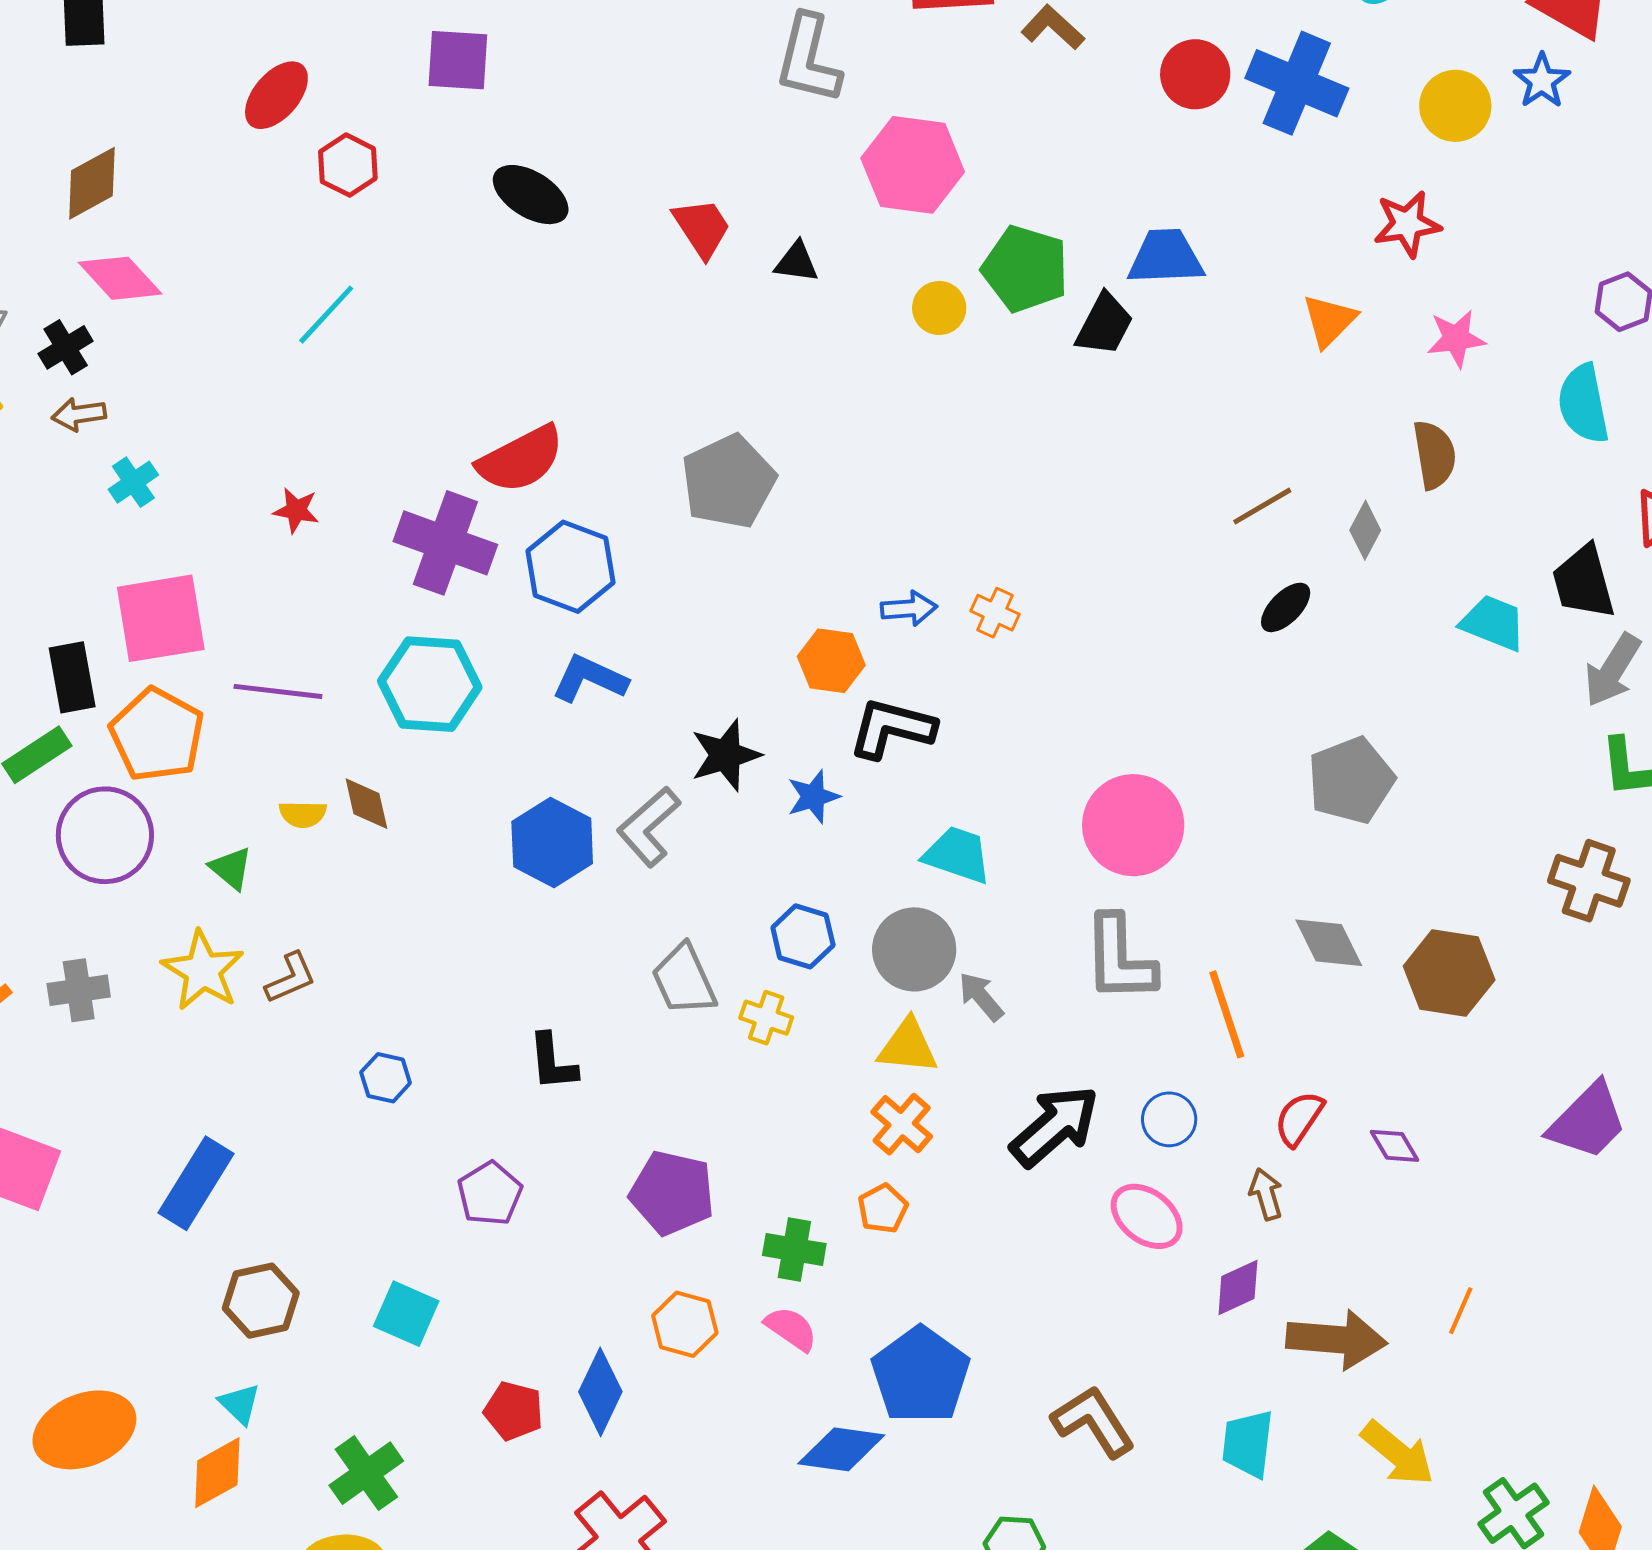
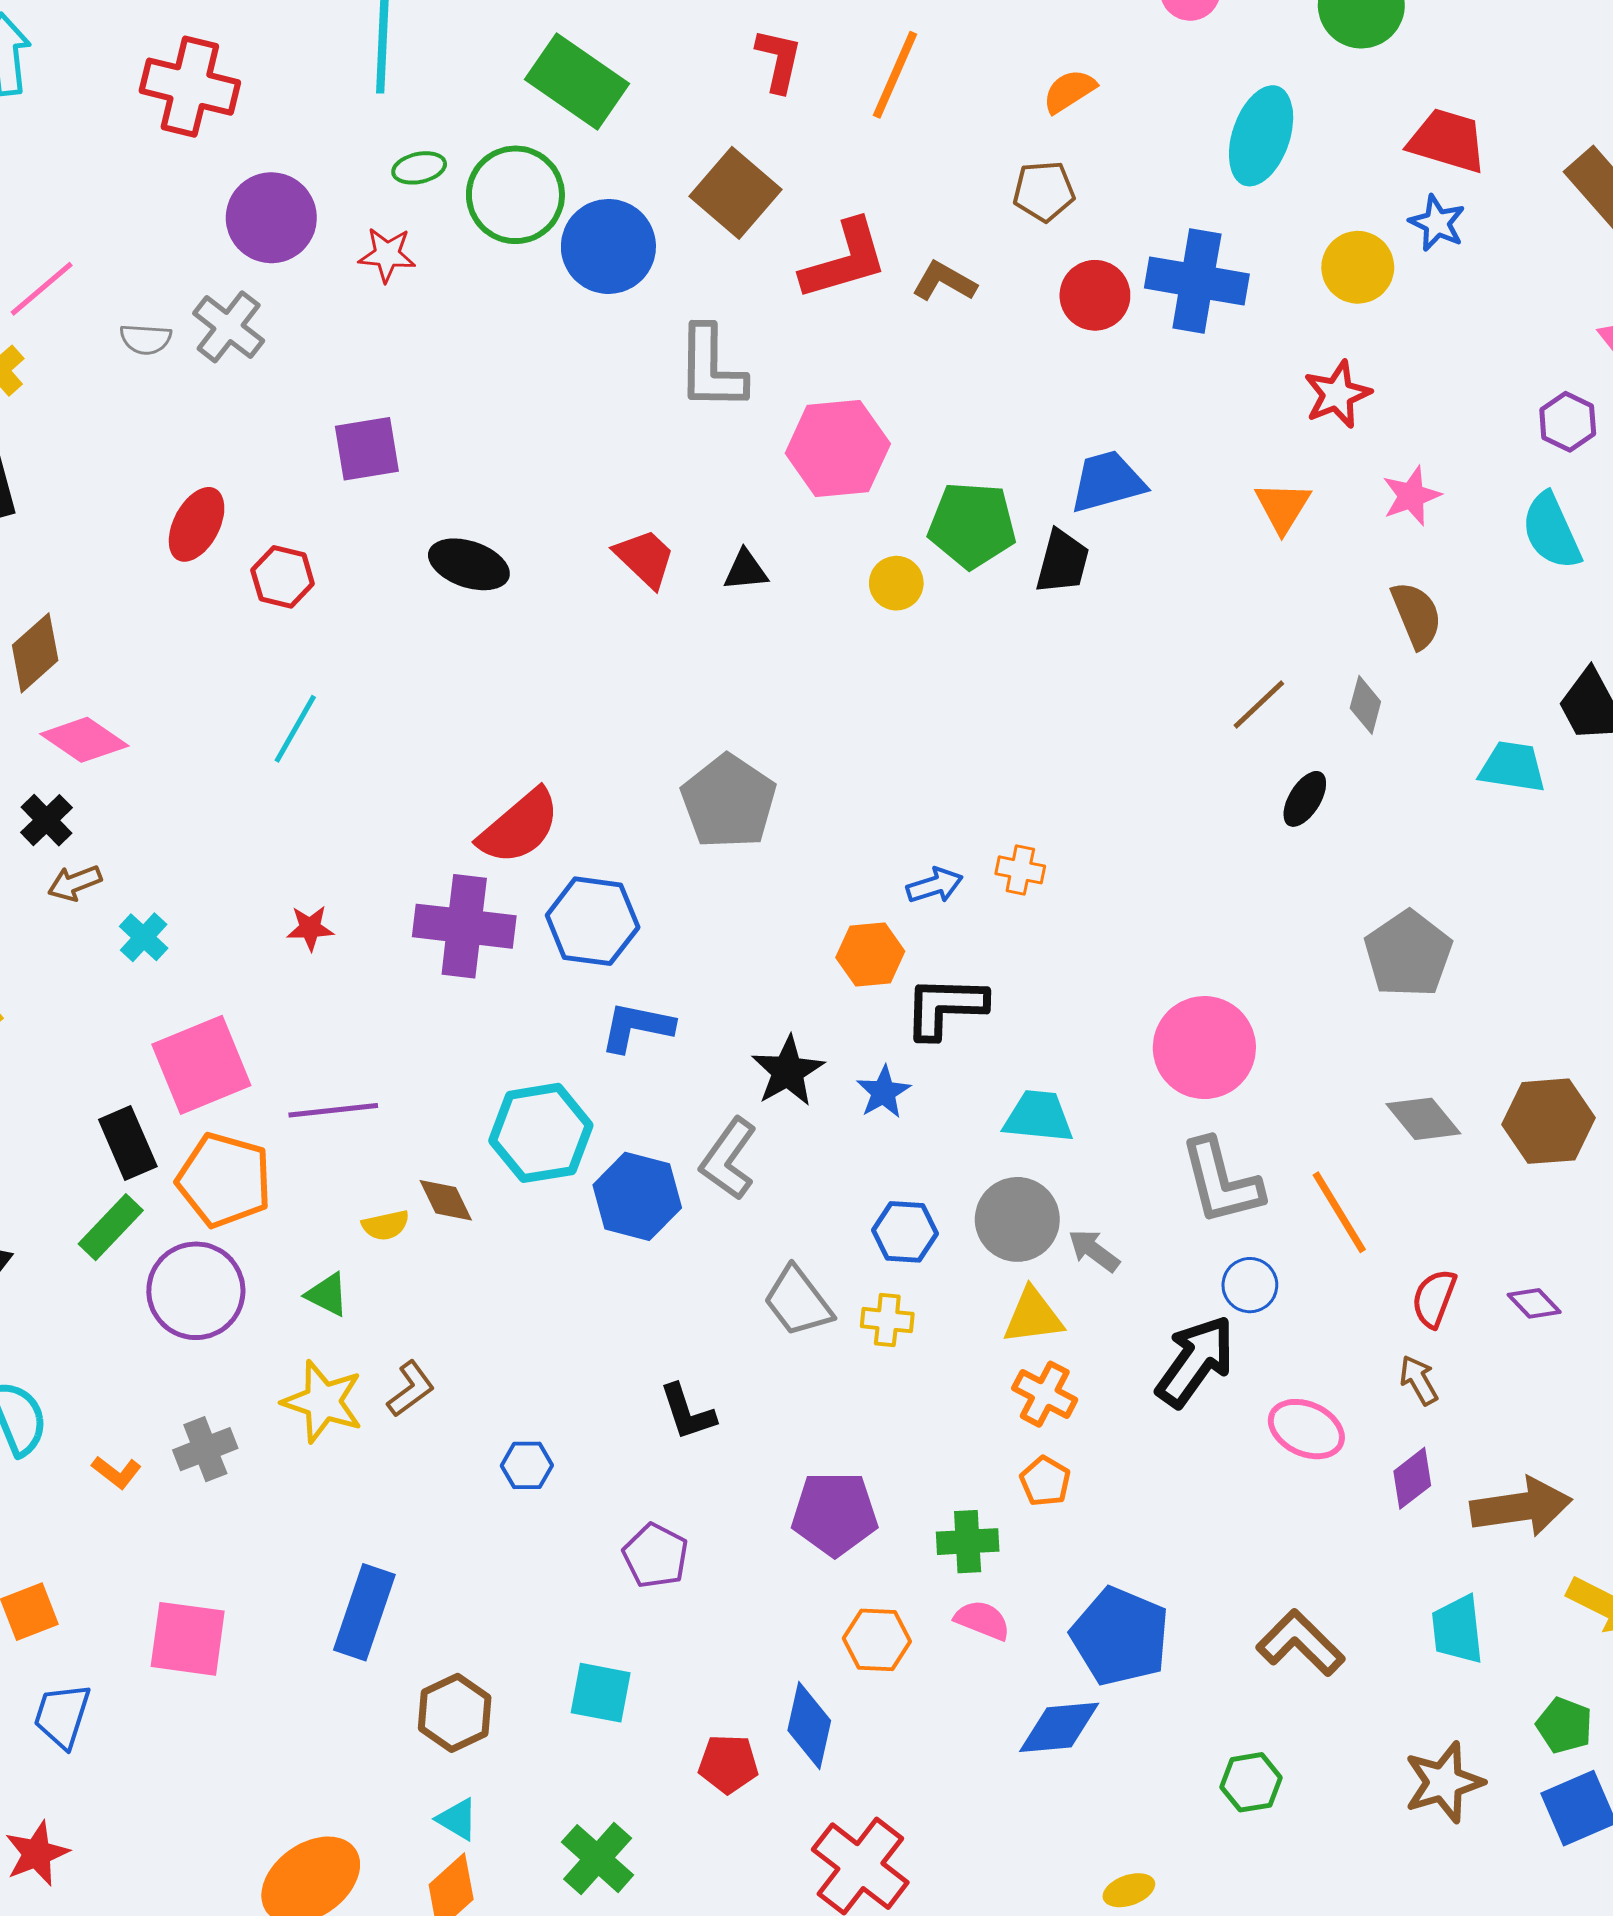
cyan hexagon: (430, 684) -> (541, 1133), moved
blue circle: (1169, 1119) -> (1250, 1285), moved

